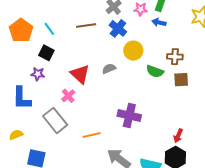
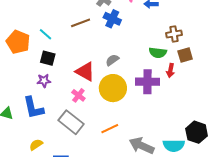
yellow circle: (133, 51) -> (113, 88), moved, size x1.4
purple cross: (129, 116) -> (147, 82), moved
red arrow: (178, 136) -> (170, 70), moved

